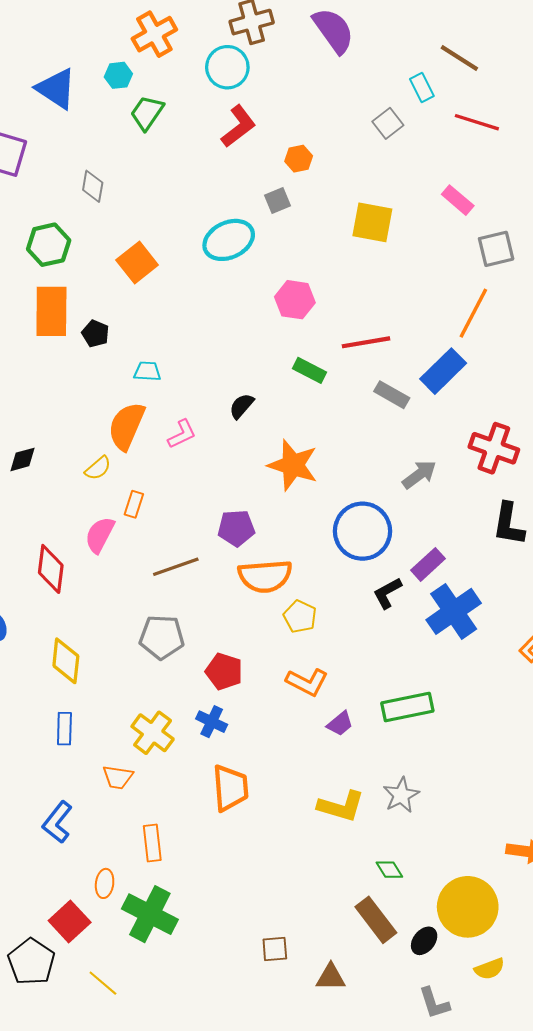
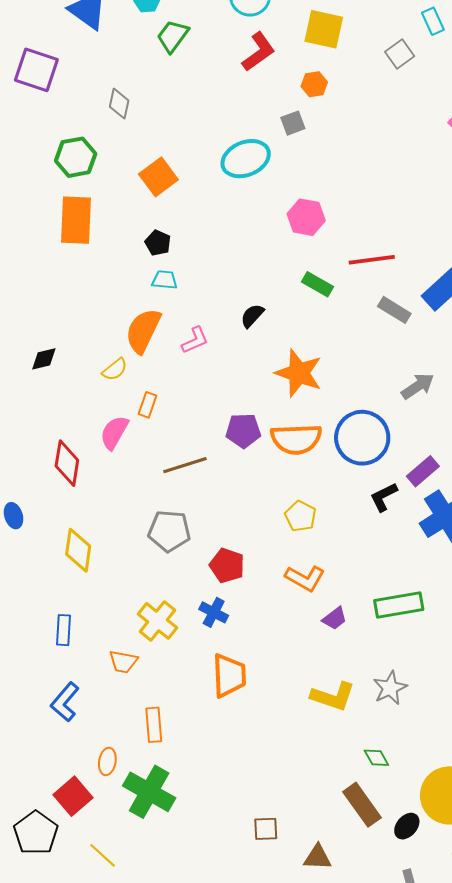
yellow square: (372, 222) -> (324, 29), moved
black pentagon: (95, 334) -> (158, 243), moved
orange semicircle: (265, 576) -> (296, 439), moved
blue rectangle: (64, 729) -> (64, 630), moved

